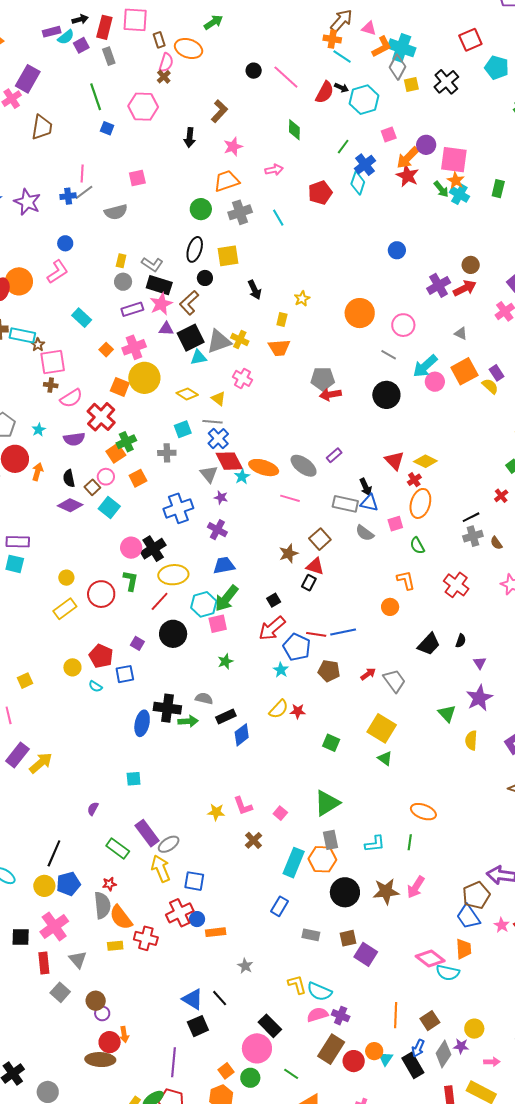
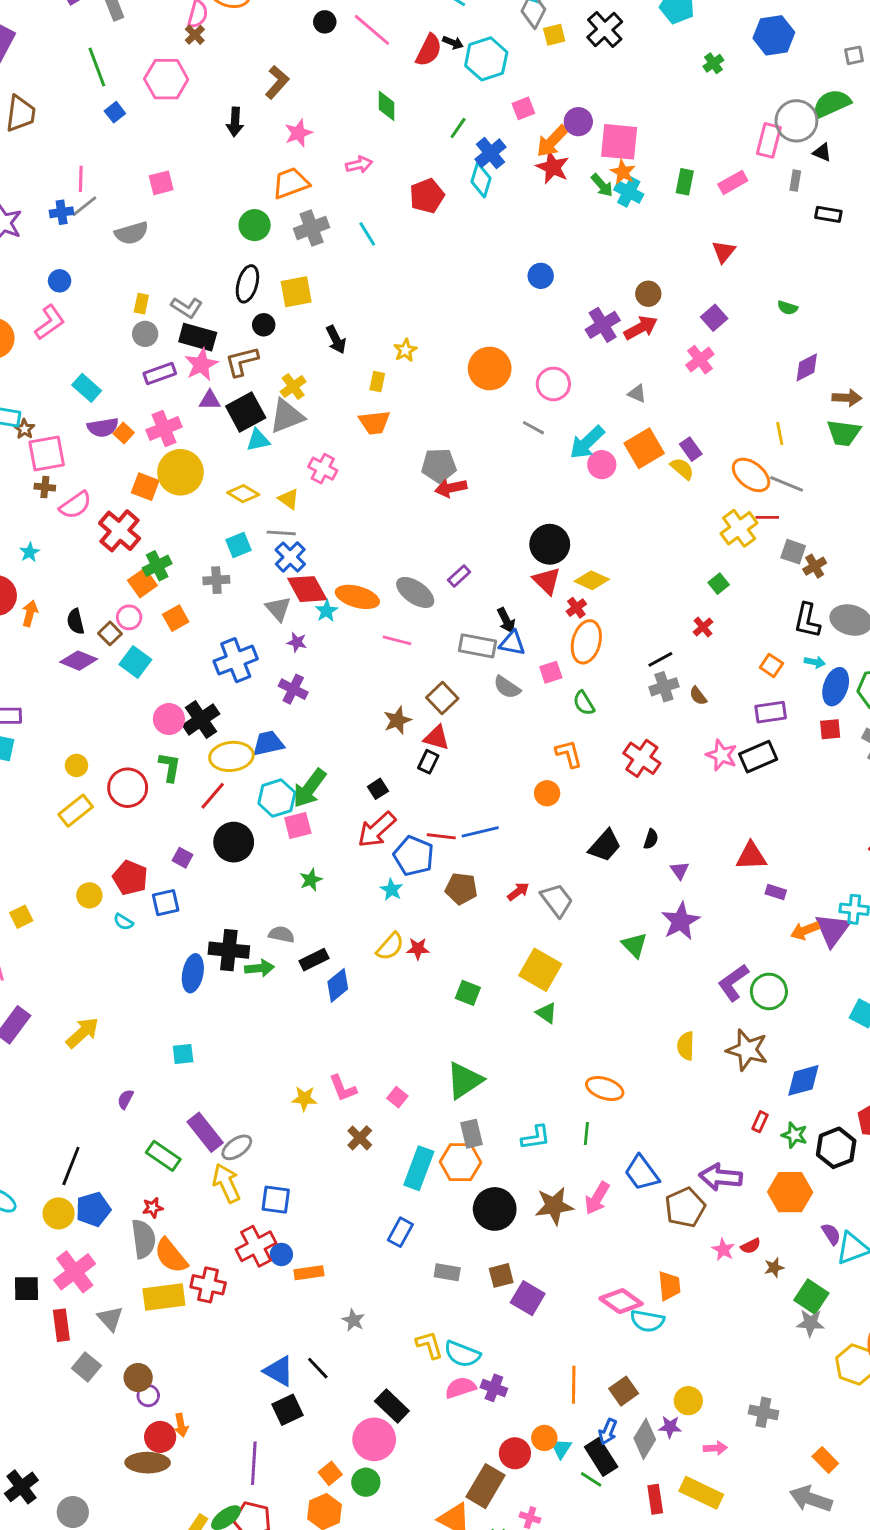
blue square: (107, 128) -> (115, 112), turned 32
brown L-shape: (189, 303) -> (242, 361), turned 30
yellow cross: (240, 339) -> (293, 387), moved, turned 30
black circle: (386, 395) -> (550, 544), moved
purple semicircle: (74, 439) -> (103, 427), moved
blue trapezoid: (224, 565) -> (268, 743), moved
yellow semicircle: (471, 740) -> (686, 1046), moved
yellow arrow: (41, 763) -> (82, 1033), moved
blue trapezoid: (468, 917) -> (642, 1173), moved
yellow rectangle: (115, 946) -> (164, 1297), size x1.8
brown rectangle: (331, 1049) -> (485, 1486), moved
green line: (291, 1074) -> (591, 1479), moved

